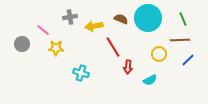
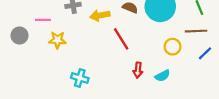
pink line: (43, 30) -> (43, 20), turned -40
red arrow: (128, 67) -> (138, 70), moved
cyan cross: (81, 73) -> (80, 78), moved

